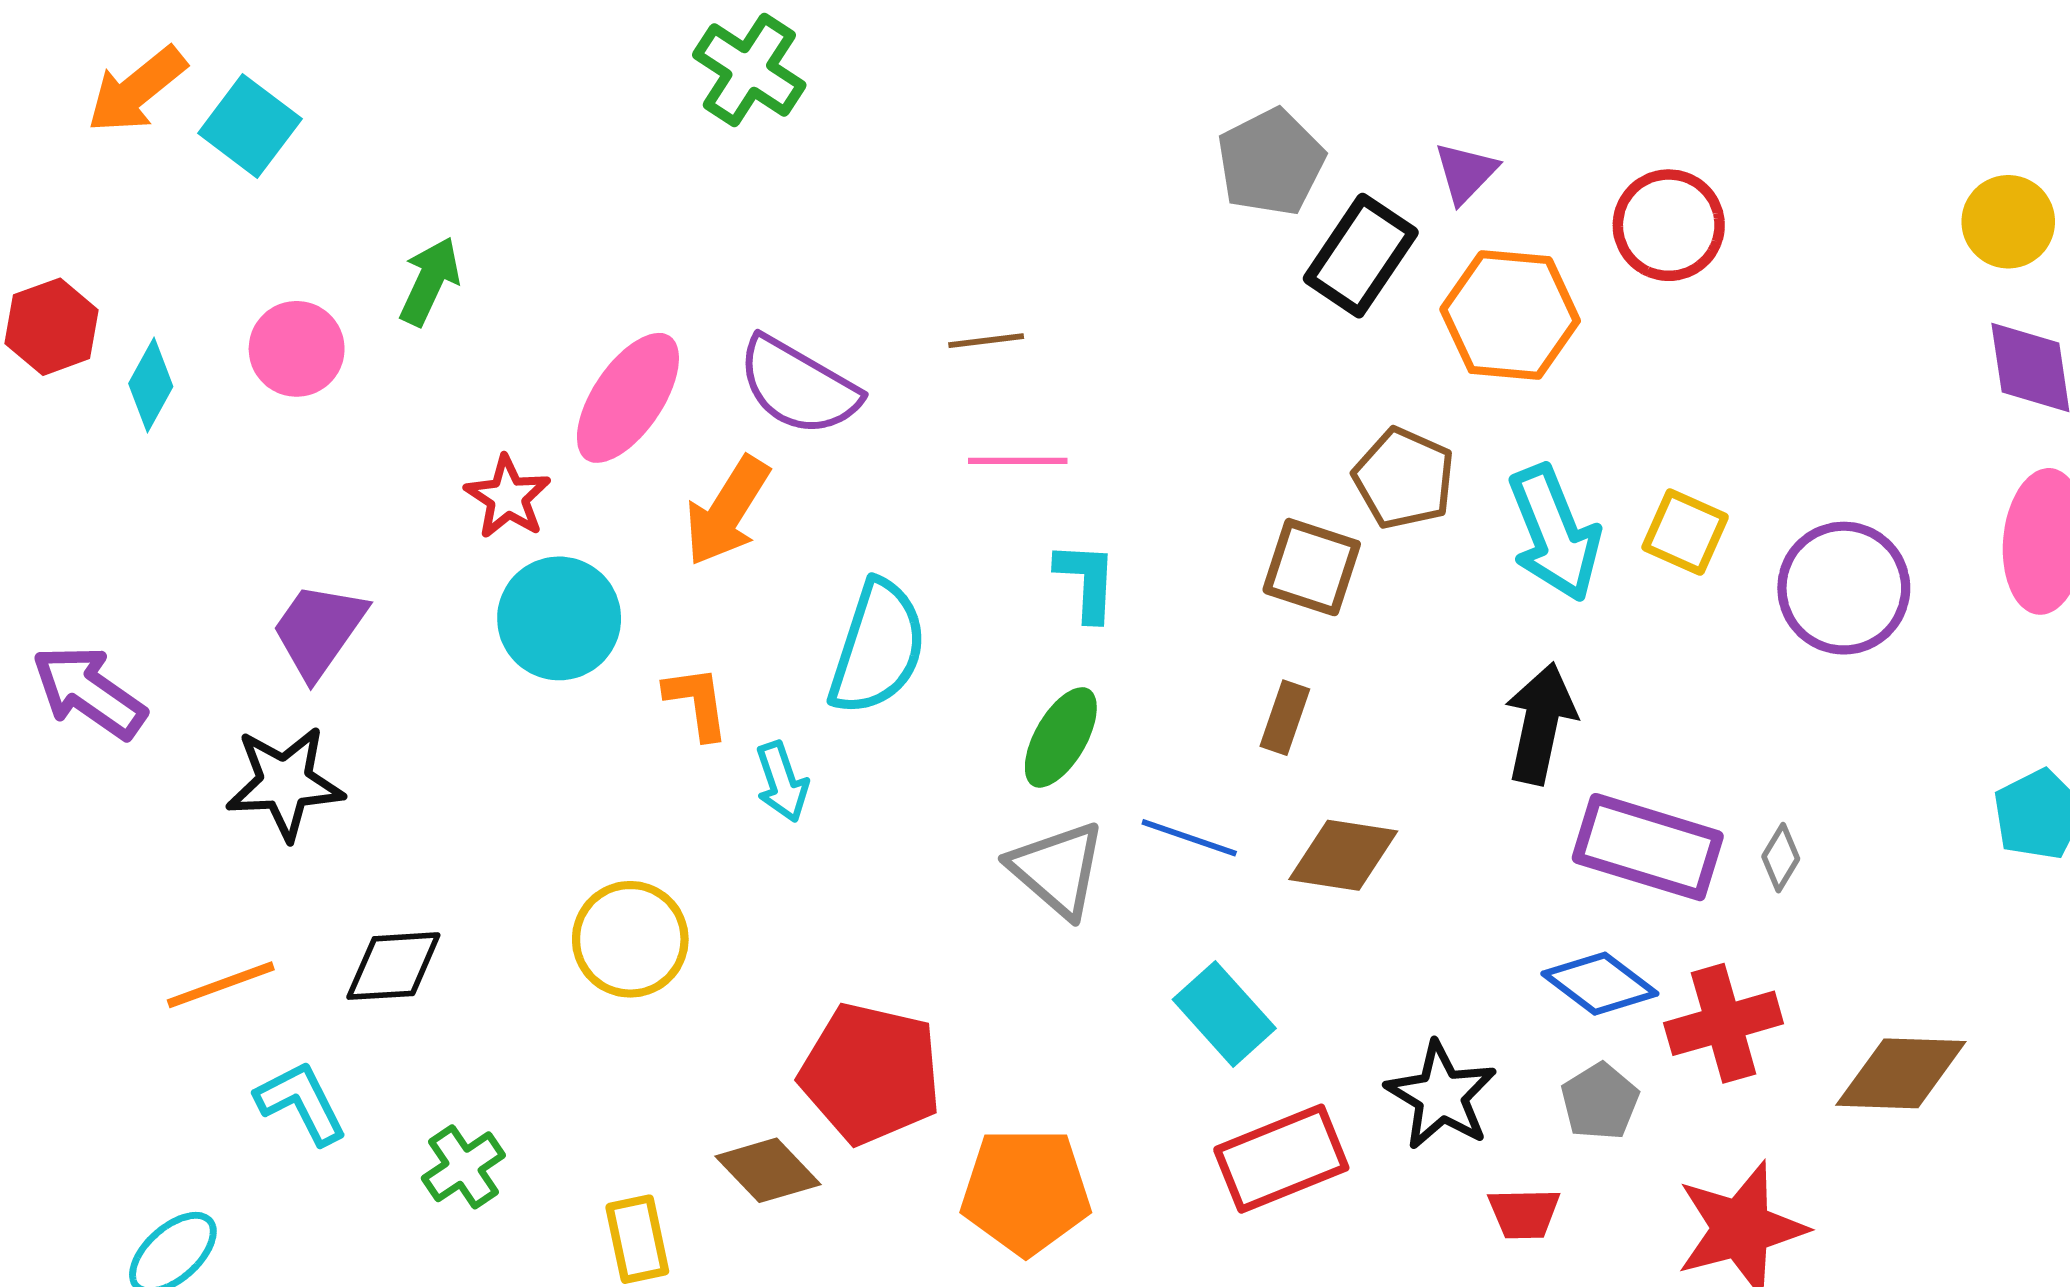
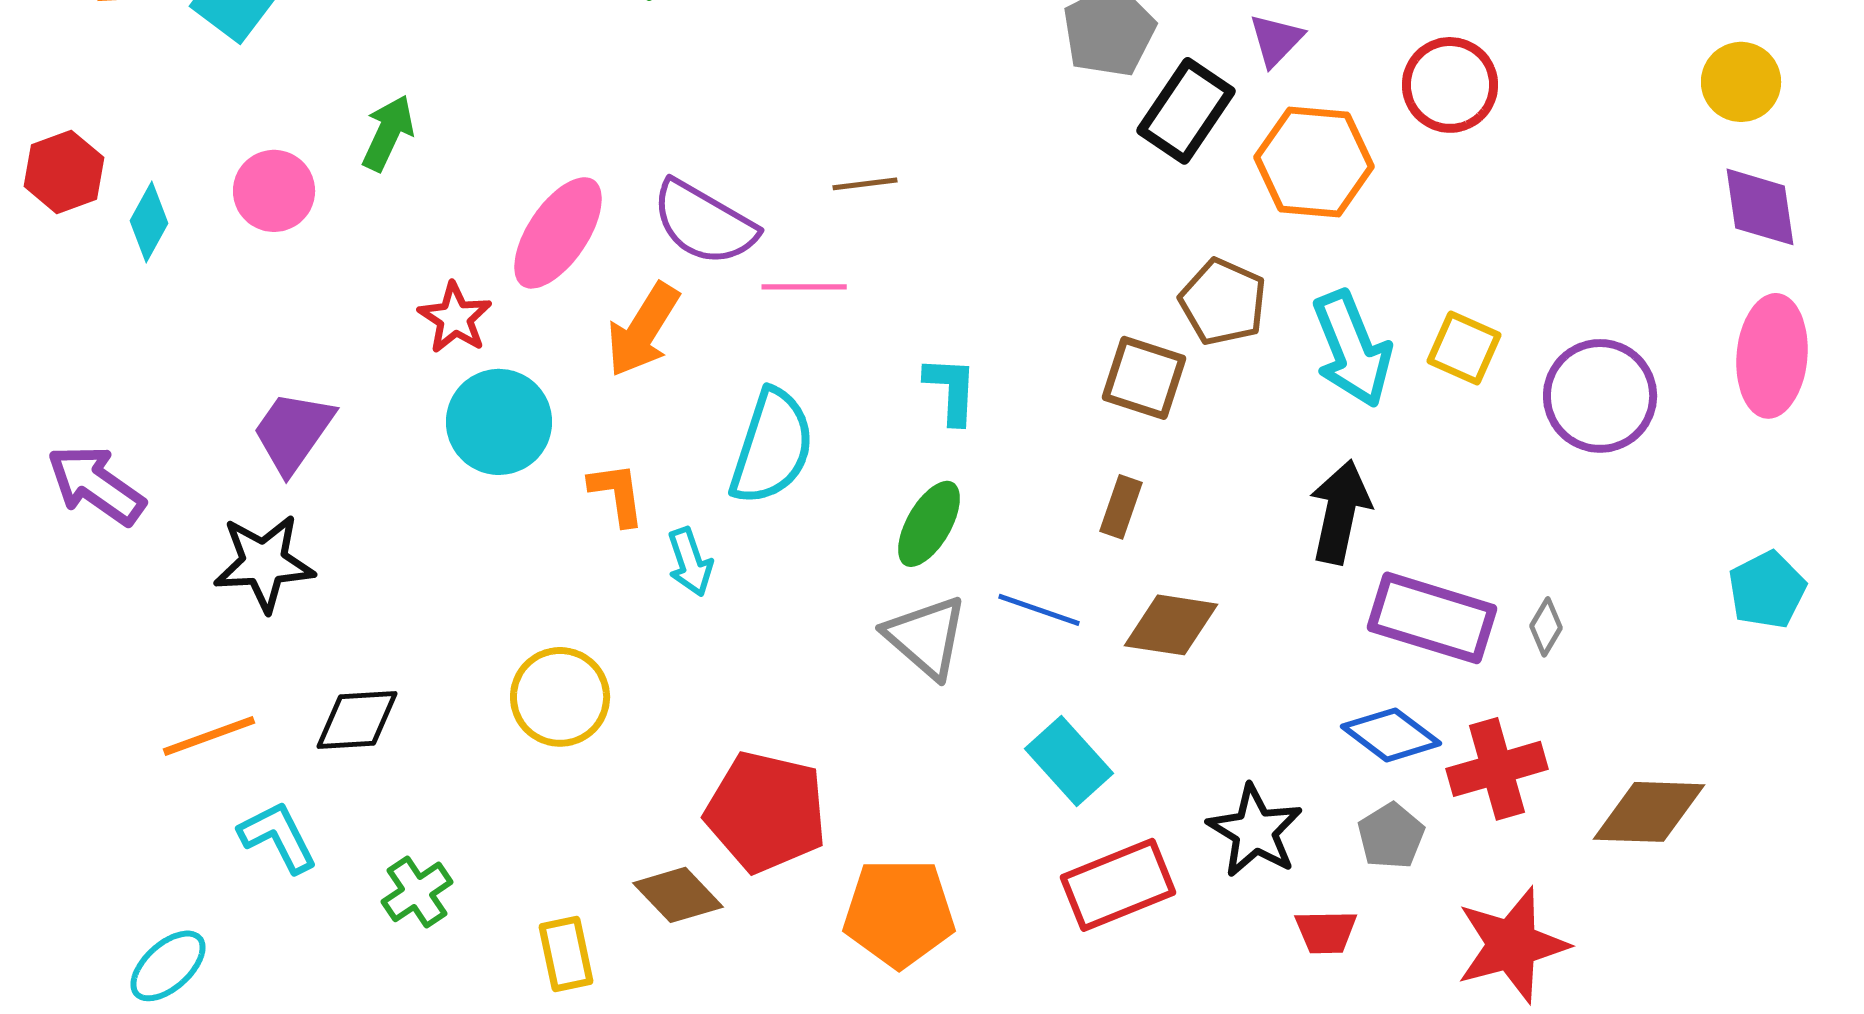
pink line: (1018, 461) -> (804, 287), moved

